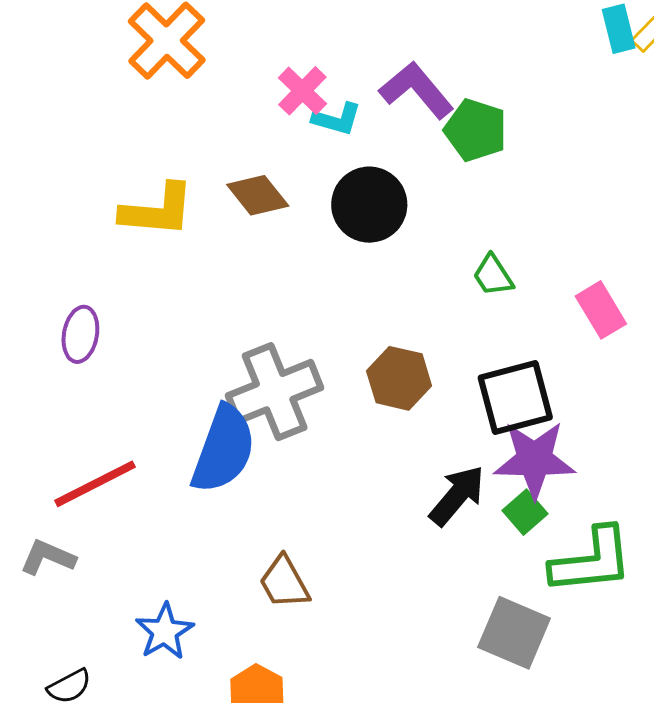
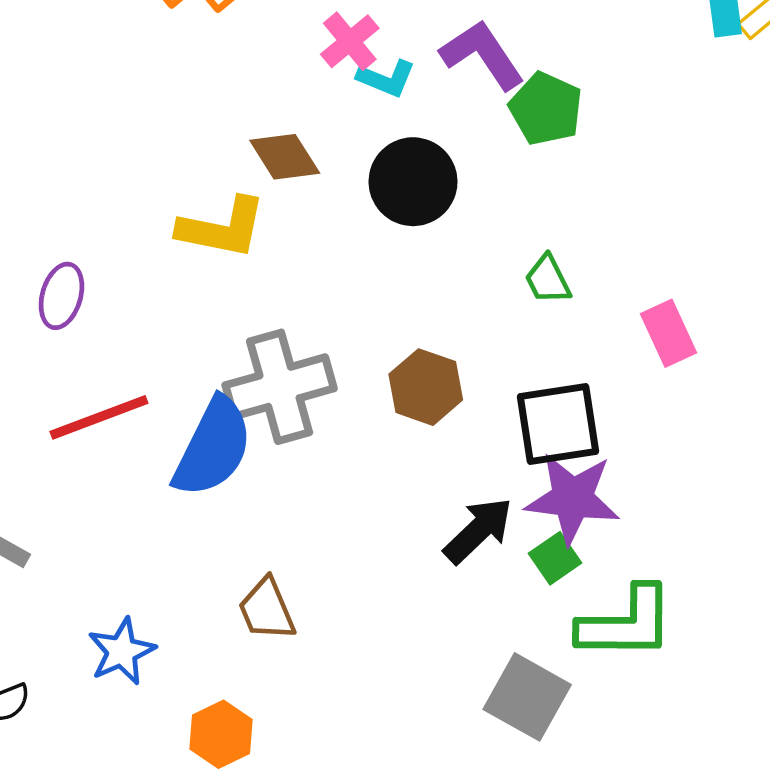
yellow L-shape: (157, 210) -> (222, 228), moved
red line: (95, 484) -> (99, 417), moved

